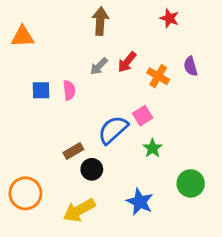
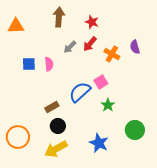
red star: (169, 18) -> (92, 22), moved
brown arrow: (100, 21) -> (59, 17), moved
black circle: (92, 169) -> (58, 126), moved

